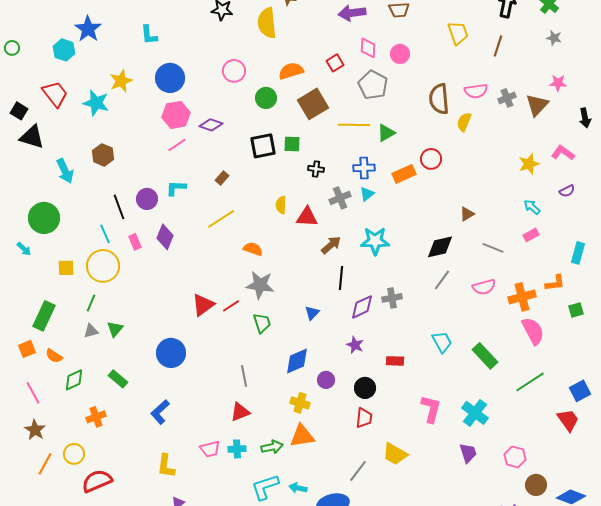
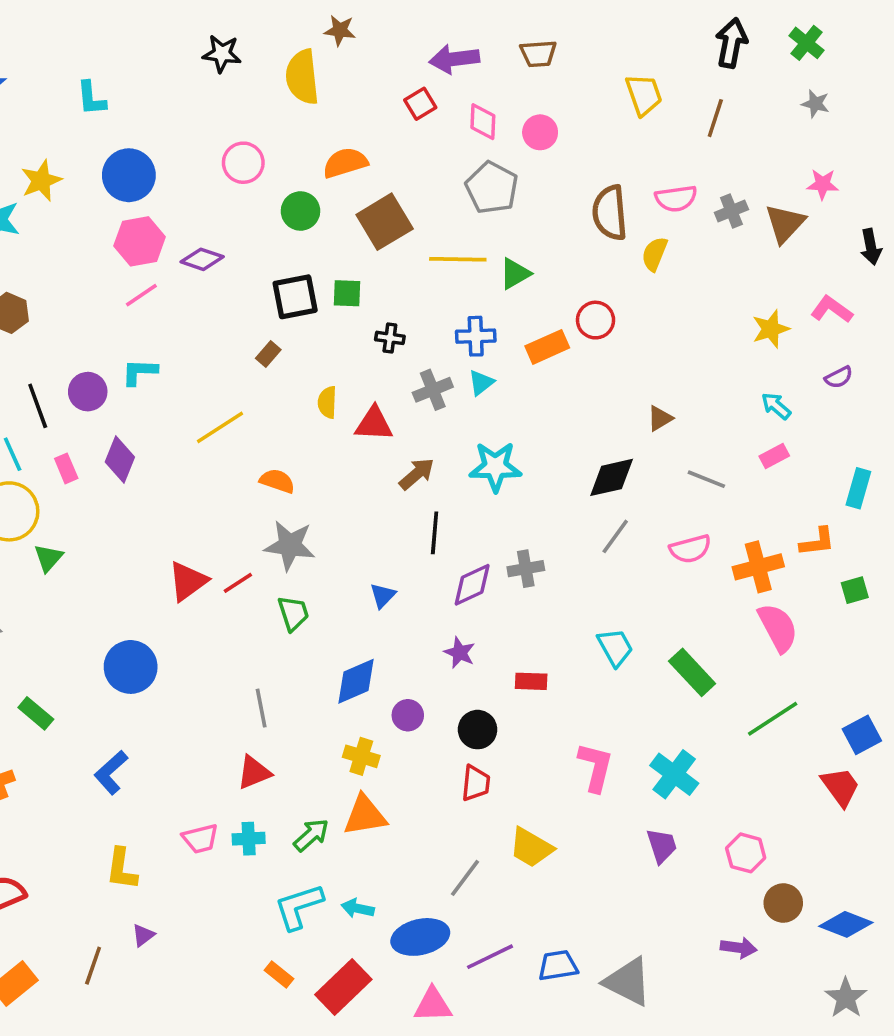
red square: (335, 63) -> (420, 104), moved
brown rectangle: (222, 178) -> (268, 354), moved
green triangle: (115, 329) -> (48, 558), moved
green arrow: (272, 447) -> (311, 835), turned -30

